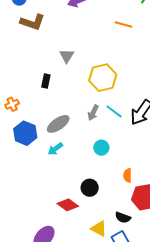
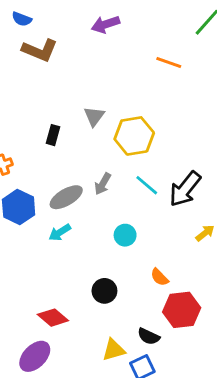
gray triangle: (67, 56) -> (94, 116), moved
gray arrow: (93, 113) -> (103, 184), moved
orange semicircle: (128, 175) -> (160, 277), turned -48
red diamond: (68, 205) -> (53, 318), moved
yellow triangle: (99, 229) -> (114, 350), turned -48

